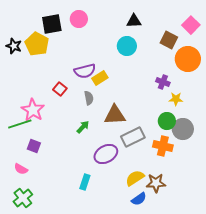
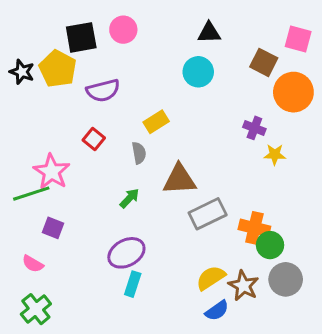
pink square: (191, 25) -> (298, 39), turned -30
purple semicircle: (85, 71) -> (103, 91), moved
green circle: (167, 121) -> (270, 245), moved
gray circle: (183, 129) -> (286, 279), moved
purple ellipse: (106, 154) -> (126, 253), moved
brown star: (156, 183) -> (243, 286), turned 30

